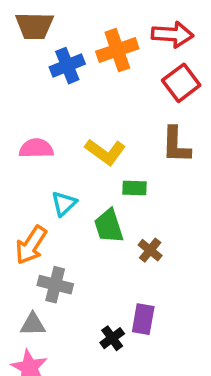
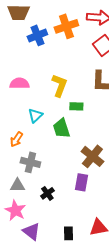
yellow L-shape: (105, 152) -> (59, 85), turned -105
orange arrow: (31, 245) -> (16, 139), size x0.7
brown cross: (150, 250) -> (92, 156), moved, size x1.6
black cross: (112, 338) -> (47, 193), moved

